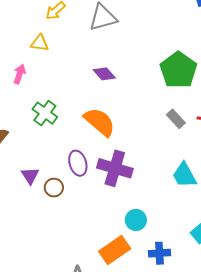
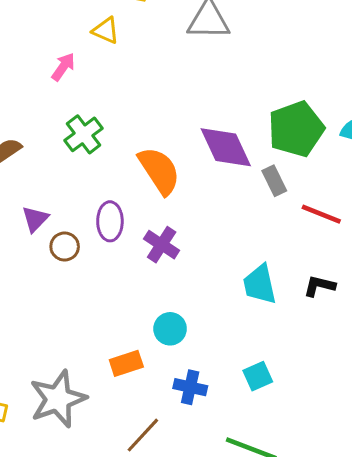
purple diamond: (104, 74) -> (226, 147), moved, size x1.6
gray rectangle: (176, 119) -> (274, 181), moved
purple cross: (115, 168) -> (162, 245), size x0.7
orange rectangle: (115, 250) -> (126, 363), size x0.7

